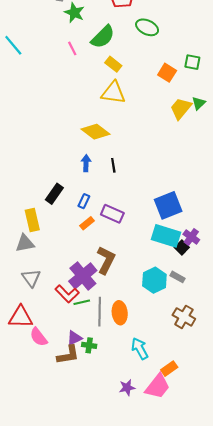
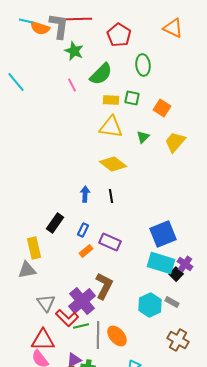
green ellipse: (147, 27) -> (143, 65), turned 60
green square: (192, 62) -> (132, 98), moved
yellow rectangle: (113, 64) -> (111, 100), turned -35
green triangle: (199, 103) -> (143, 137), moved
yellow diamond: (95, 132) -> (113, 164), moved
gray triangle: (31, 278) -> (46, 303), moved
orange ellipse: (120, 313) -> (117, 336), turned -35
red triangle: (21, 317) -> (43, 340), moved

